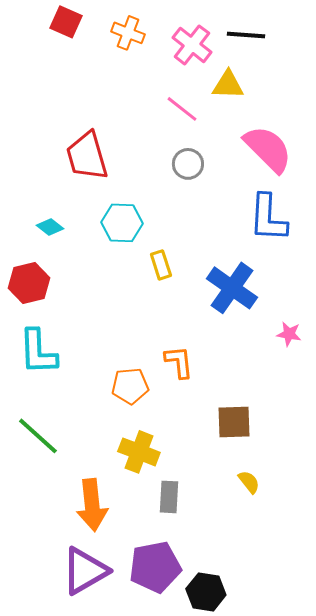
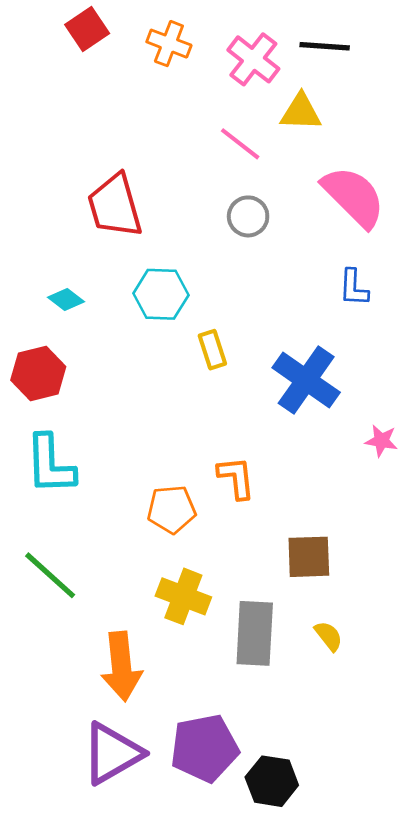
red square: (66, 22) -> (87, 29), turned 32
blue L-shape: (268, 218) -> (354, 288), size x0.6
gray rectangle: (169, 497) -> (255, 633), moved, size x1.5

